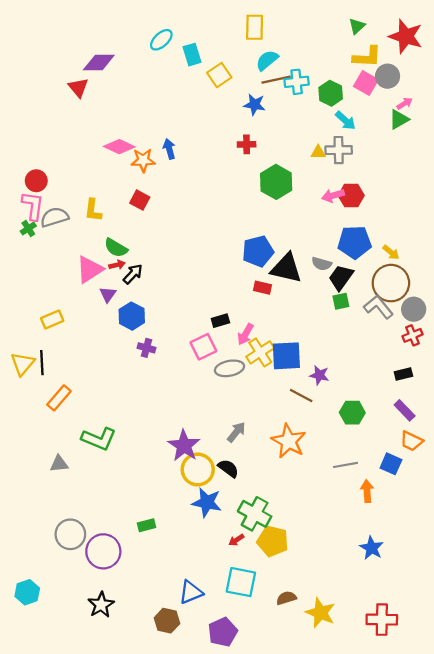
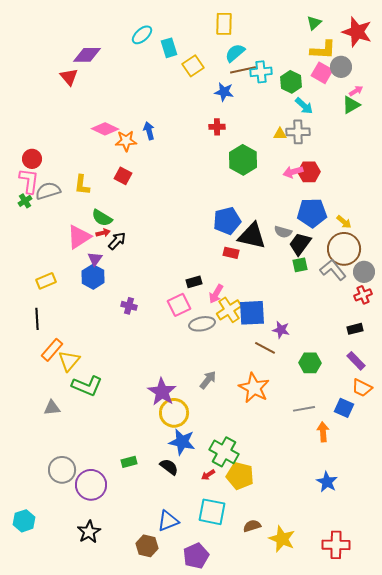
blue hexagon: (132, 316) -> (93, 277), moved
yellow triangle: (23, 364) -> (69, 361), moved
black semicircle: (228, 468) -> (169, 467), moved

